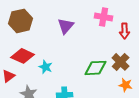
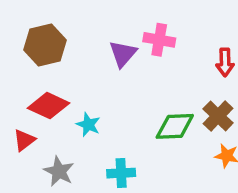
pink cross: (104, 17) -> (159, 40), moved

